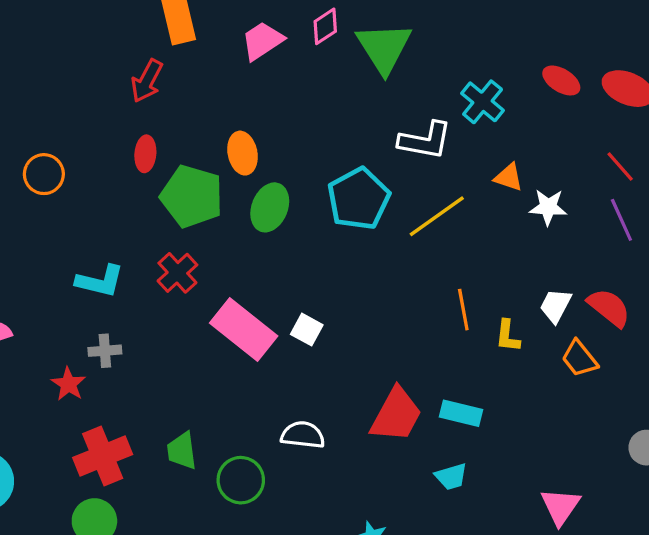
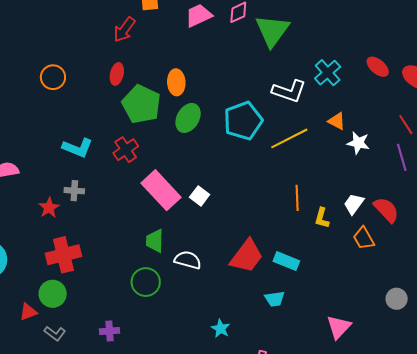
green trapezoid: (182, 451) -> (155, 241), moved

